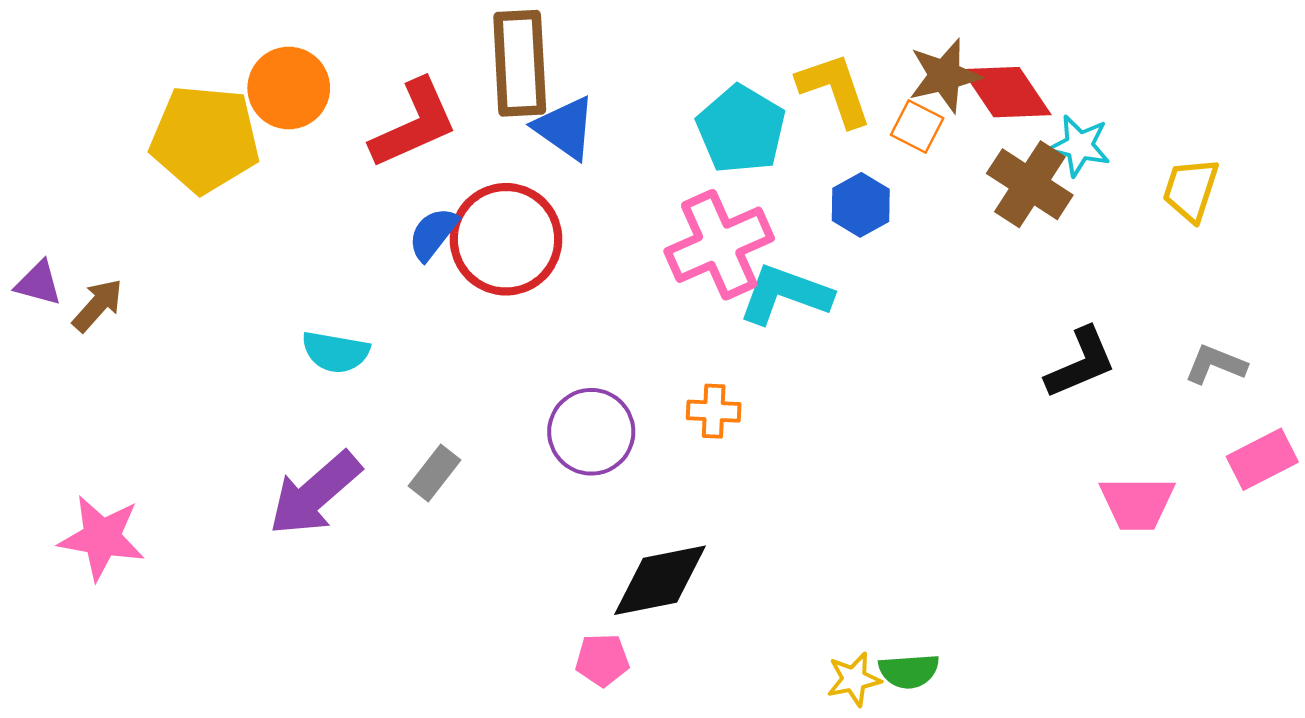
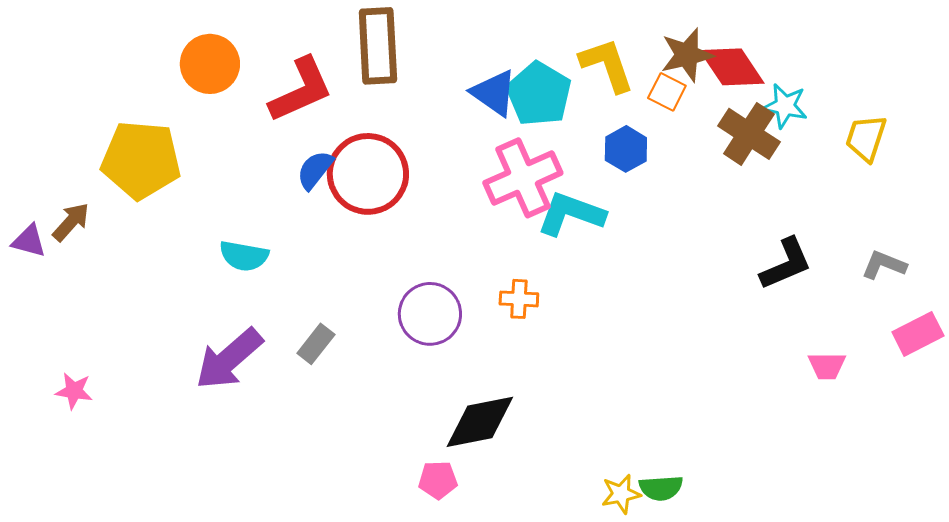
blue triangle: (565, 128) -> (494, 93), moved
yellow pentagon: (205, 139) -> (141, 160), moved
purple triangle: (38, 283) -> (29, 241), moved
pink trapezoid: (1137, 503) -> (827, 366), size x0.7
pink star: (102, 538) -> (74, 391), size x0.6

